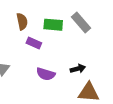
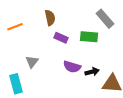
green rectangle: (53, 25) -> (89, 37), moved
black arrow: (78, 69) -> (92, 72), moved

